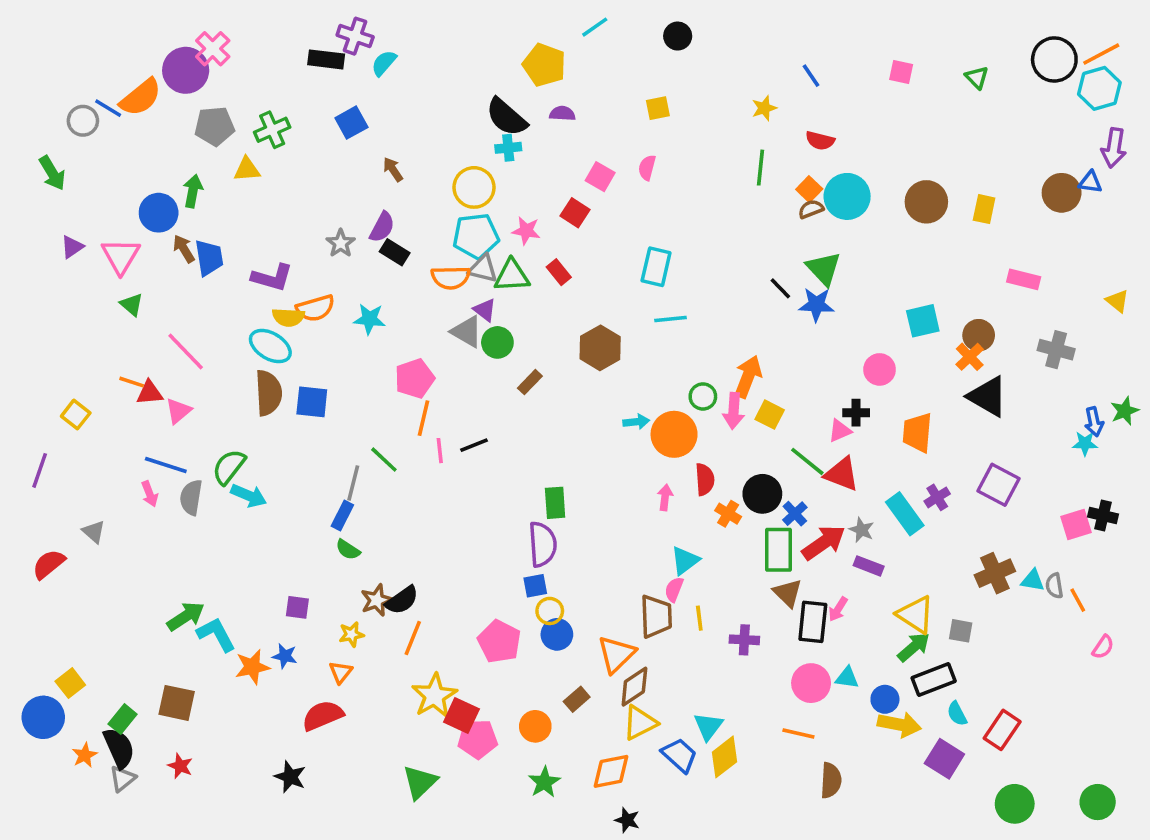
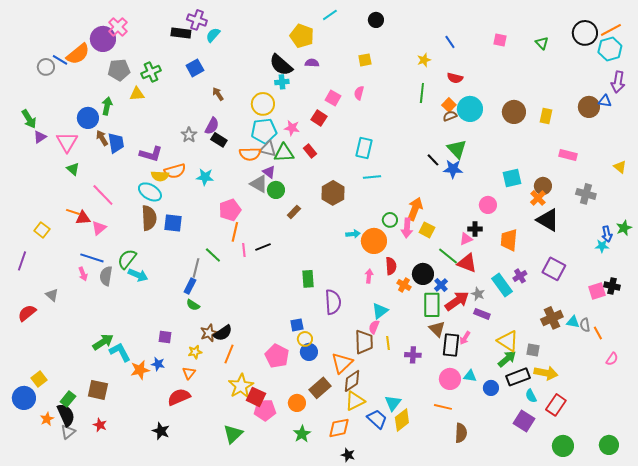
green arrow: (52, 173) -> (29, 119), moved
purple semicircle: (542, 544) -> (333, 302), moved
brown rectangle: (577, 699) -> (320, 388), size x1.5
yellow arrow: (899, 725) -> (546, 373), moved

